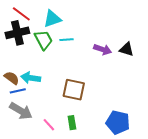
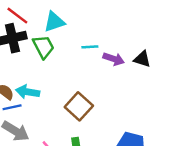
cyan line: (66, 40) -> (90, 47), moved
brown square: (74, 90) -> (79, 106), turned 30

